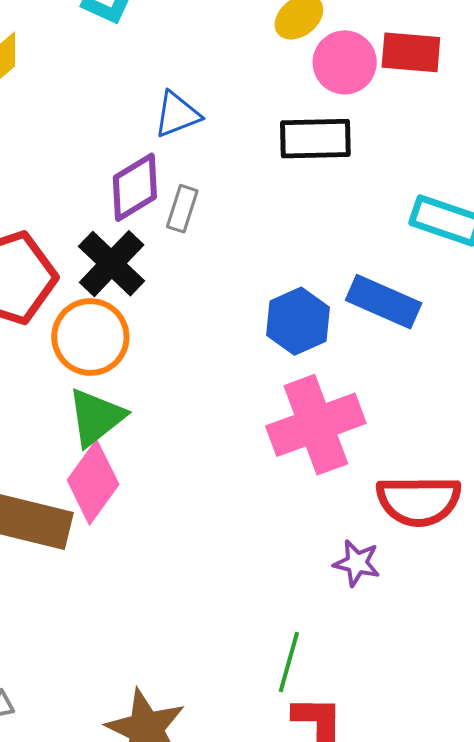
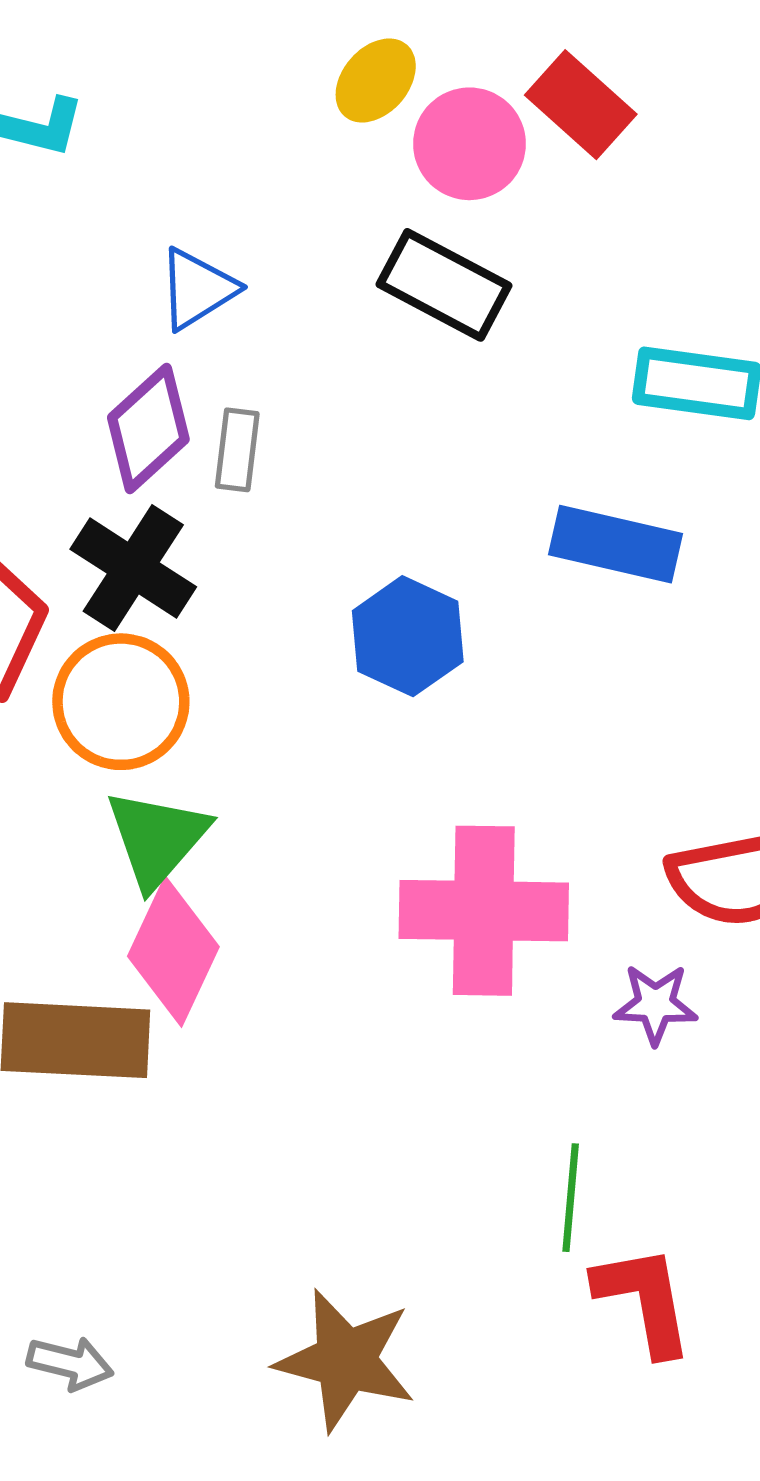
red rectangle: (411, 52) -> (581, 105), turned 48
black rectangle: (315, 139) -> (444, 285), turned 40
blue hexagon: (298, 321) -> (408, 636), moved
pink cross: (316, 425) -> (484, 911), moved, turned 32

